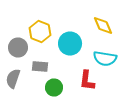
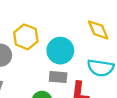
gray rectangle: (40, 66) -> (58, 77), moved

